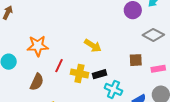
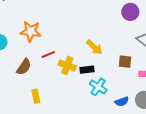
yellow arrow: (93, 46) -> (94, 47), moved
red line: (59, 66) -> (48, 54), turned 32

